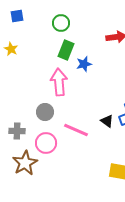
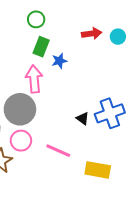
gray circle: (45, 112) -> (20, 109), size x1.8
pink line: (76, 130) -> (58, 151), moved

